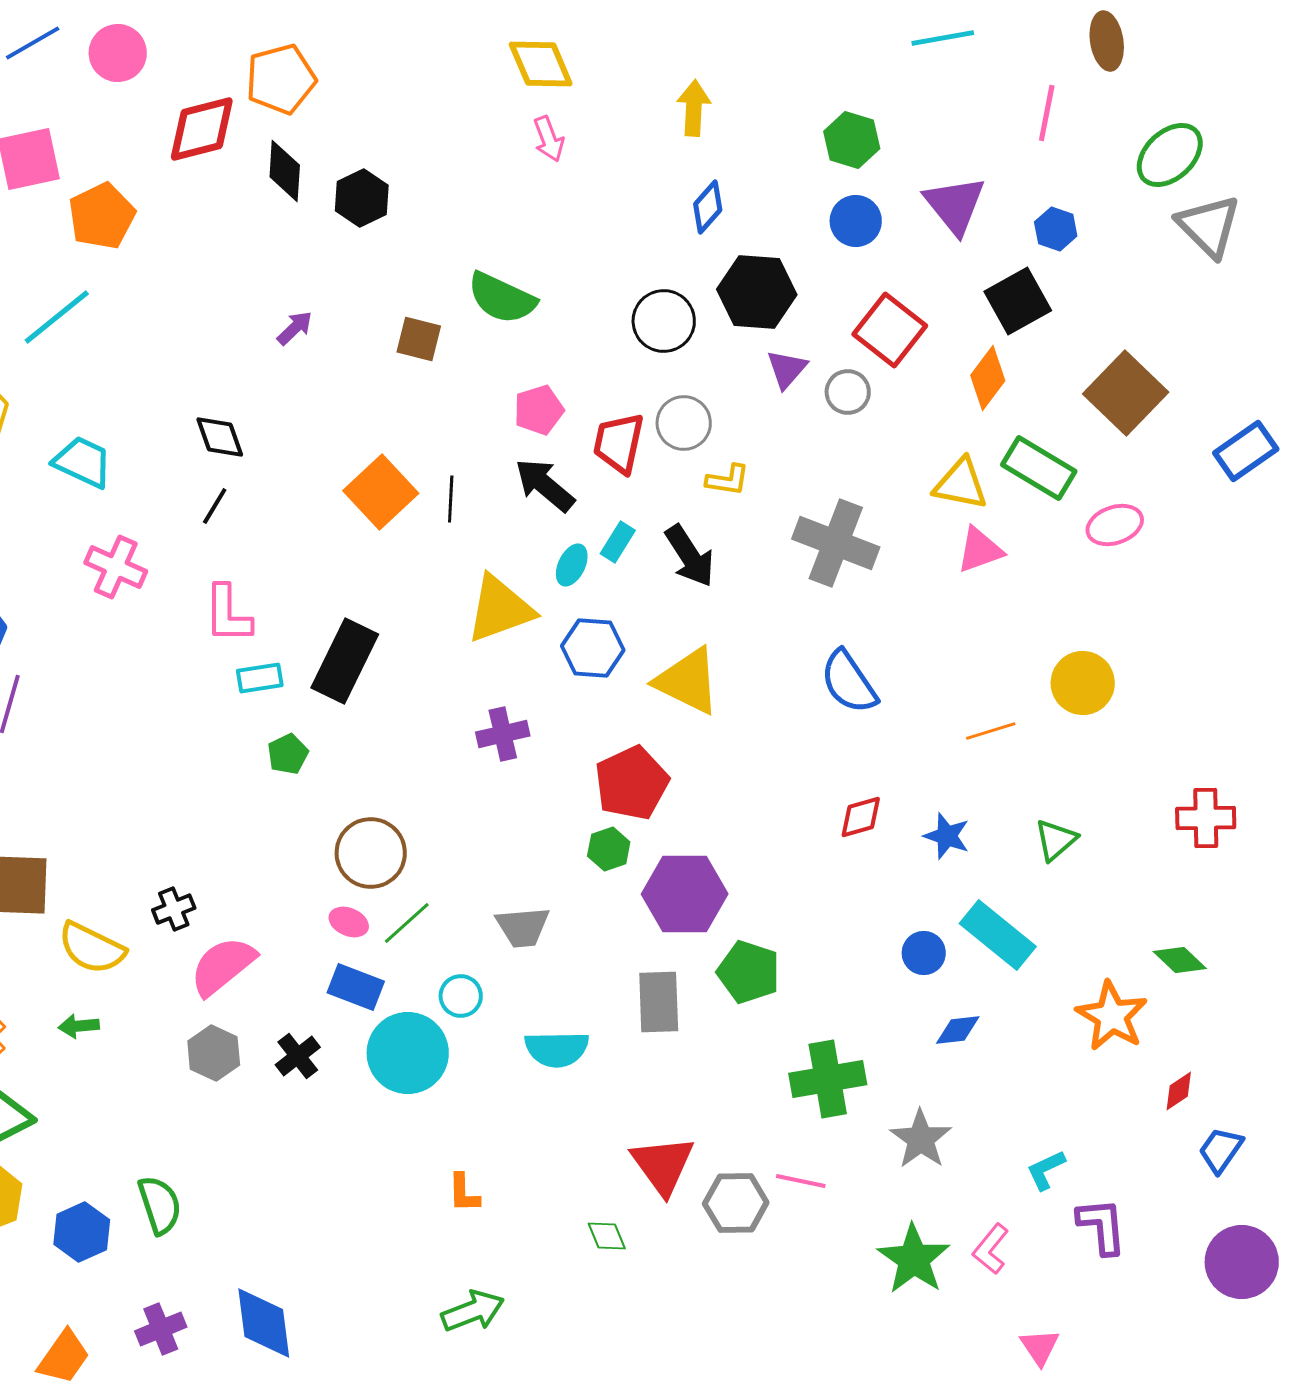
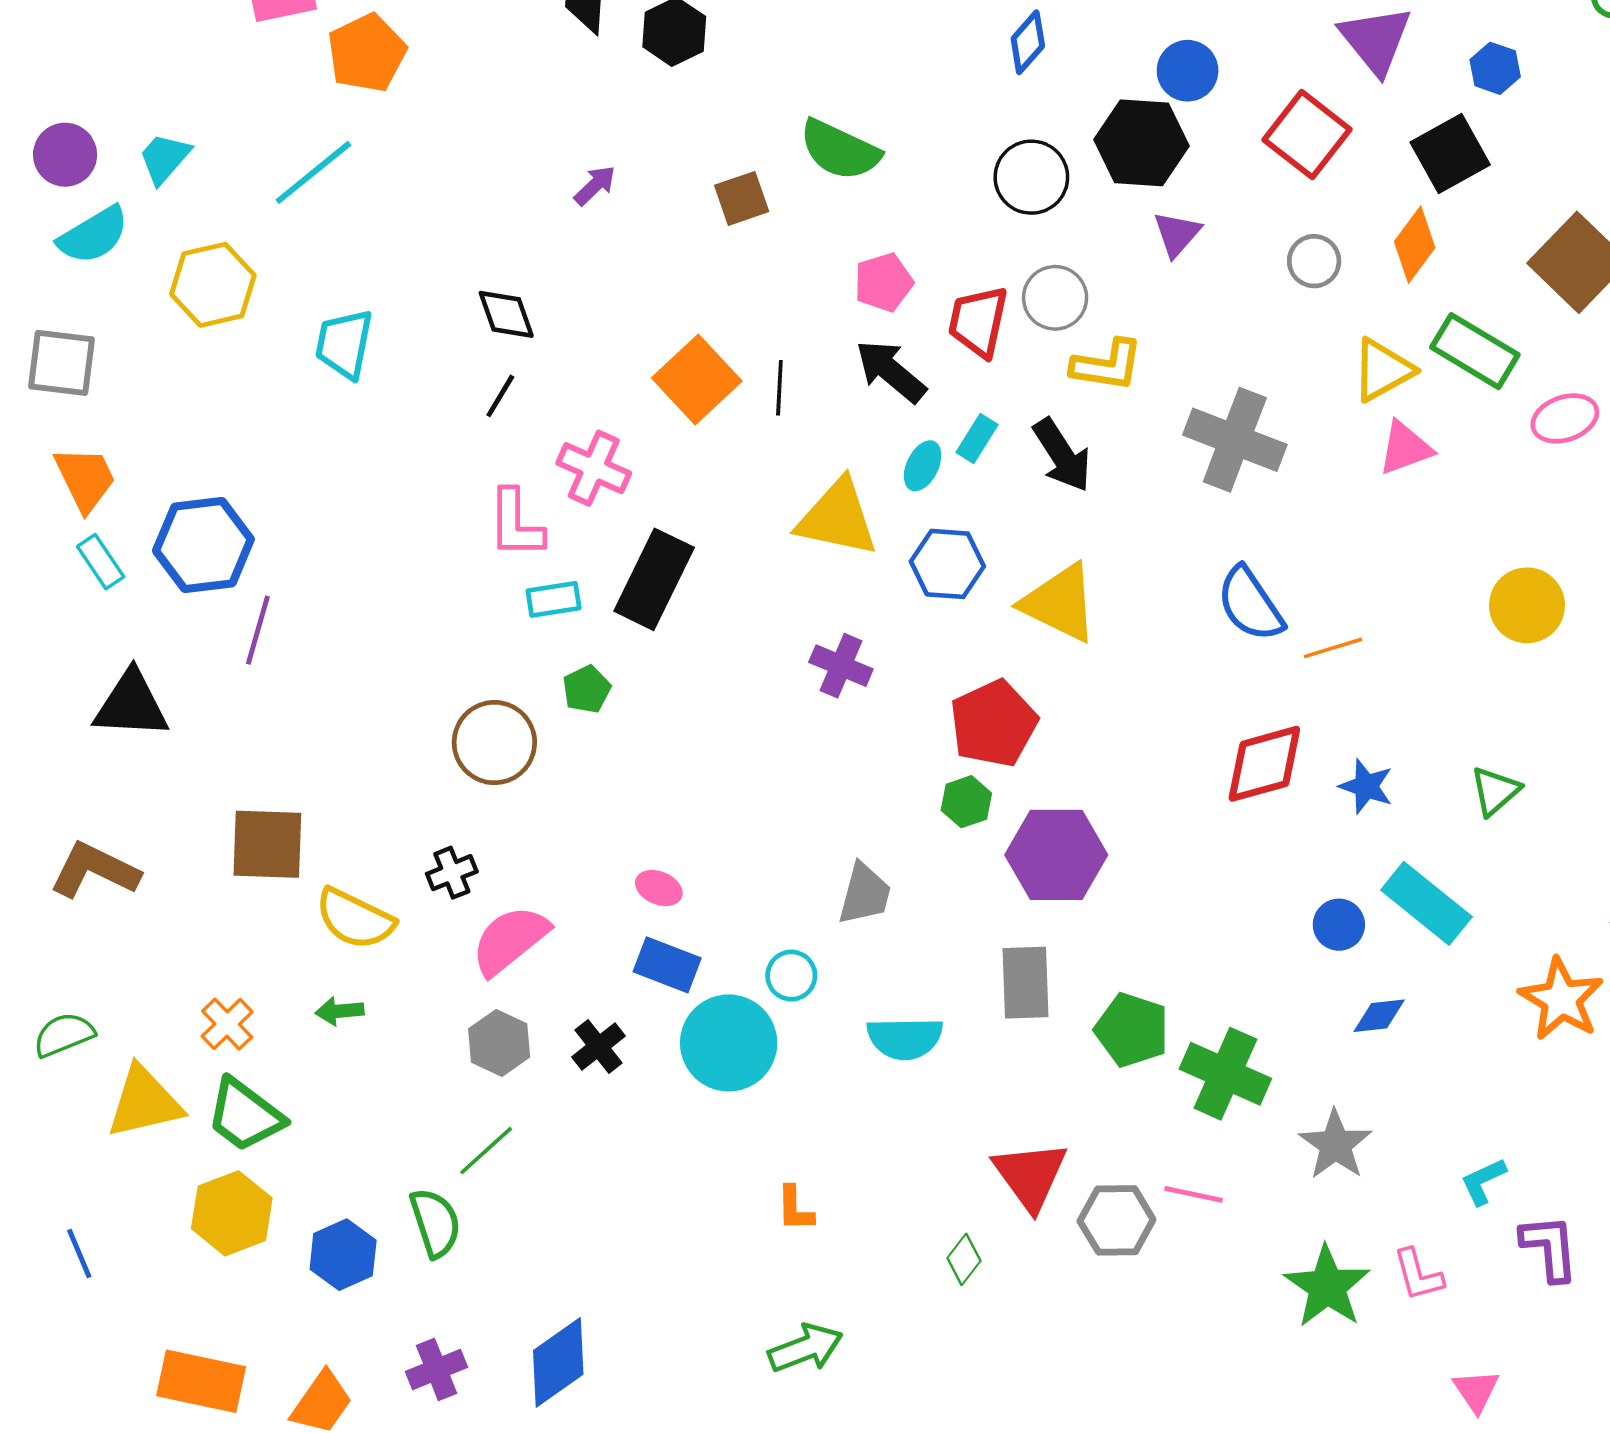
blue diamond: (708, 207) -> (1028, 42), moved
blue circle: (856, 221) -> (1188, 71), moved
red square: (890, 330) -> (1307, 135), moved
brown square: (419, 339) -> (742, 198), turned -33
gray circle: (848, 392) -> (1314, 261), moved
cyan trapezoid: (83, 462) -> (344, 344), turned -104
yellow L-shape: (728, 480) -> (1107, 365), size x1.4
yellow triangle: (961, 484) -> (1383, 370), turned -40
pink cross: (116, 567) -> (594, 468), moved
yellow triangle: (500, 609) -> (837, 518), turned 32
orange line: (991, 731) -> (1333, 648), moved
purple cross: (503, 734) -> (841, 666), turned 36
red diamond: (861, 817) -> (1264, 764), size x1.6
brown circle: (371, 853) -> (494, 743), moved
green line: (407, 923) -> (486, 1151), moved
gray trapezoid: (523, 927) -> (865, 894), turned -70
green pentagon: (749, 972) -> (1132, 1030), moved
green cross: (828, 1079) -> (1225, 1074), turned 34
green diamond: (607, 1236) -> (964, 1259), turned 60
pink L-shape: (991, 1249) -> (1418, 1275), turned -54
blue diamond: (264, 1323) -> (558, 1362), turned 62

